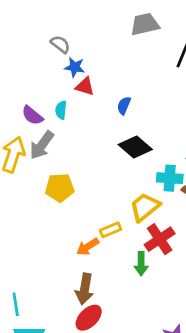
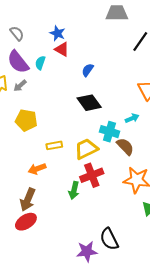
gray semicircle: (60, 44) -> (17, 33), moved
purple semicircle: (32, 115) -> (18, 62), size x1.4
gray arrow: (42, 145) -> (20, 86), size x0.6
yellow rectangle: (110, 230) -> (54, 145), moved

